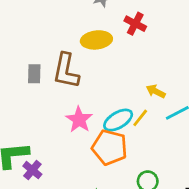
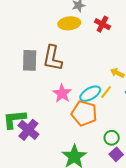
yellow ellipse: (96, 40) -> (69, 23), moved
gray rectangle: (34, 74) -> (30, 60), size x1.5
purple cross: (32, 170) -> (28, 130), size x1.5

